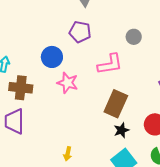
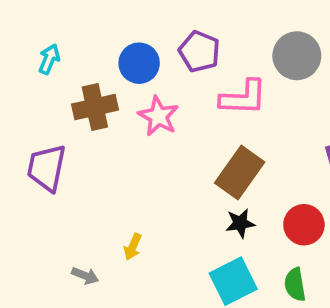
purple pentagon: (80, 32) -> (199, 52), moved
gray circle: (134, 37) -> (297, 56), size x1.6
brown cross: (21, 88) -> (95, 107), moved, turned -30

